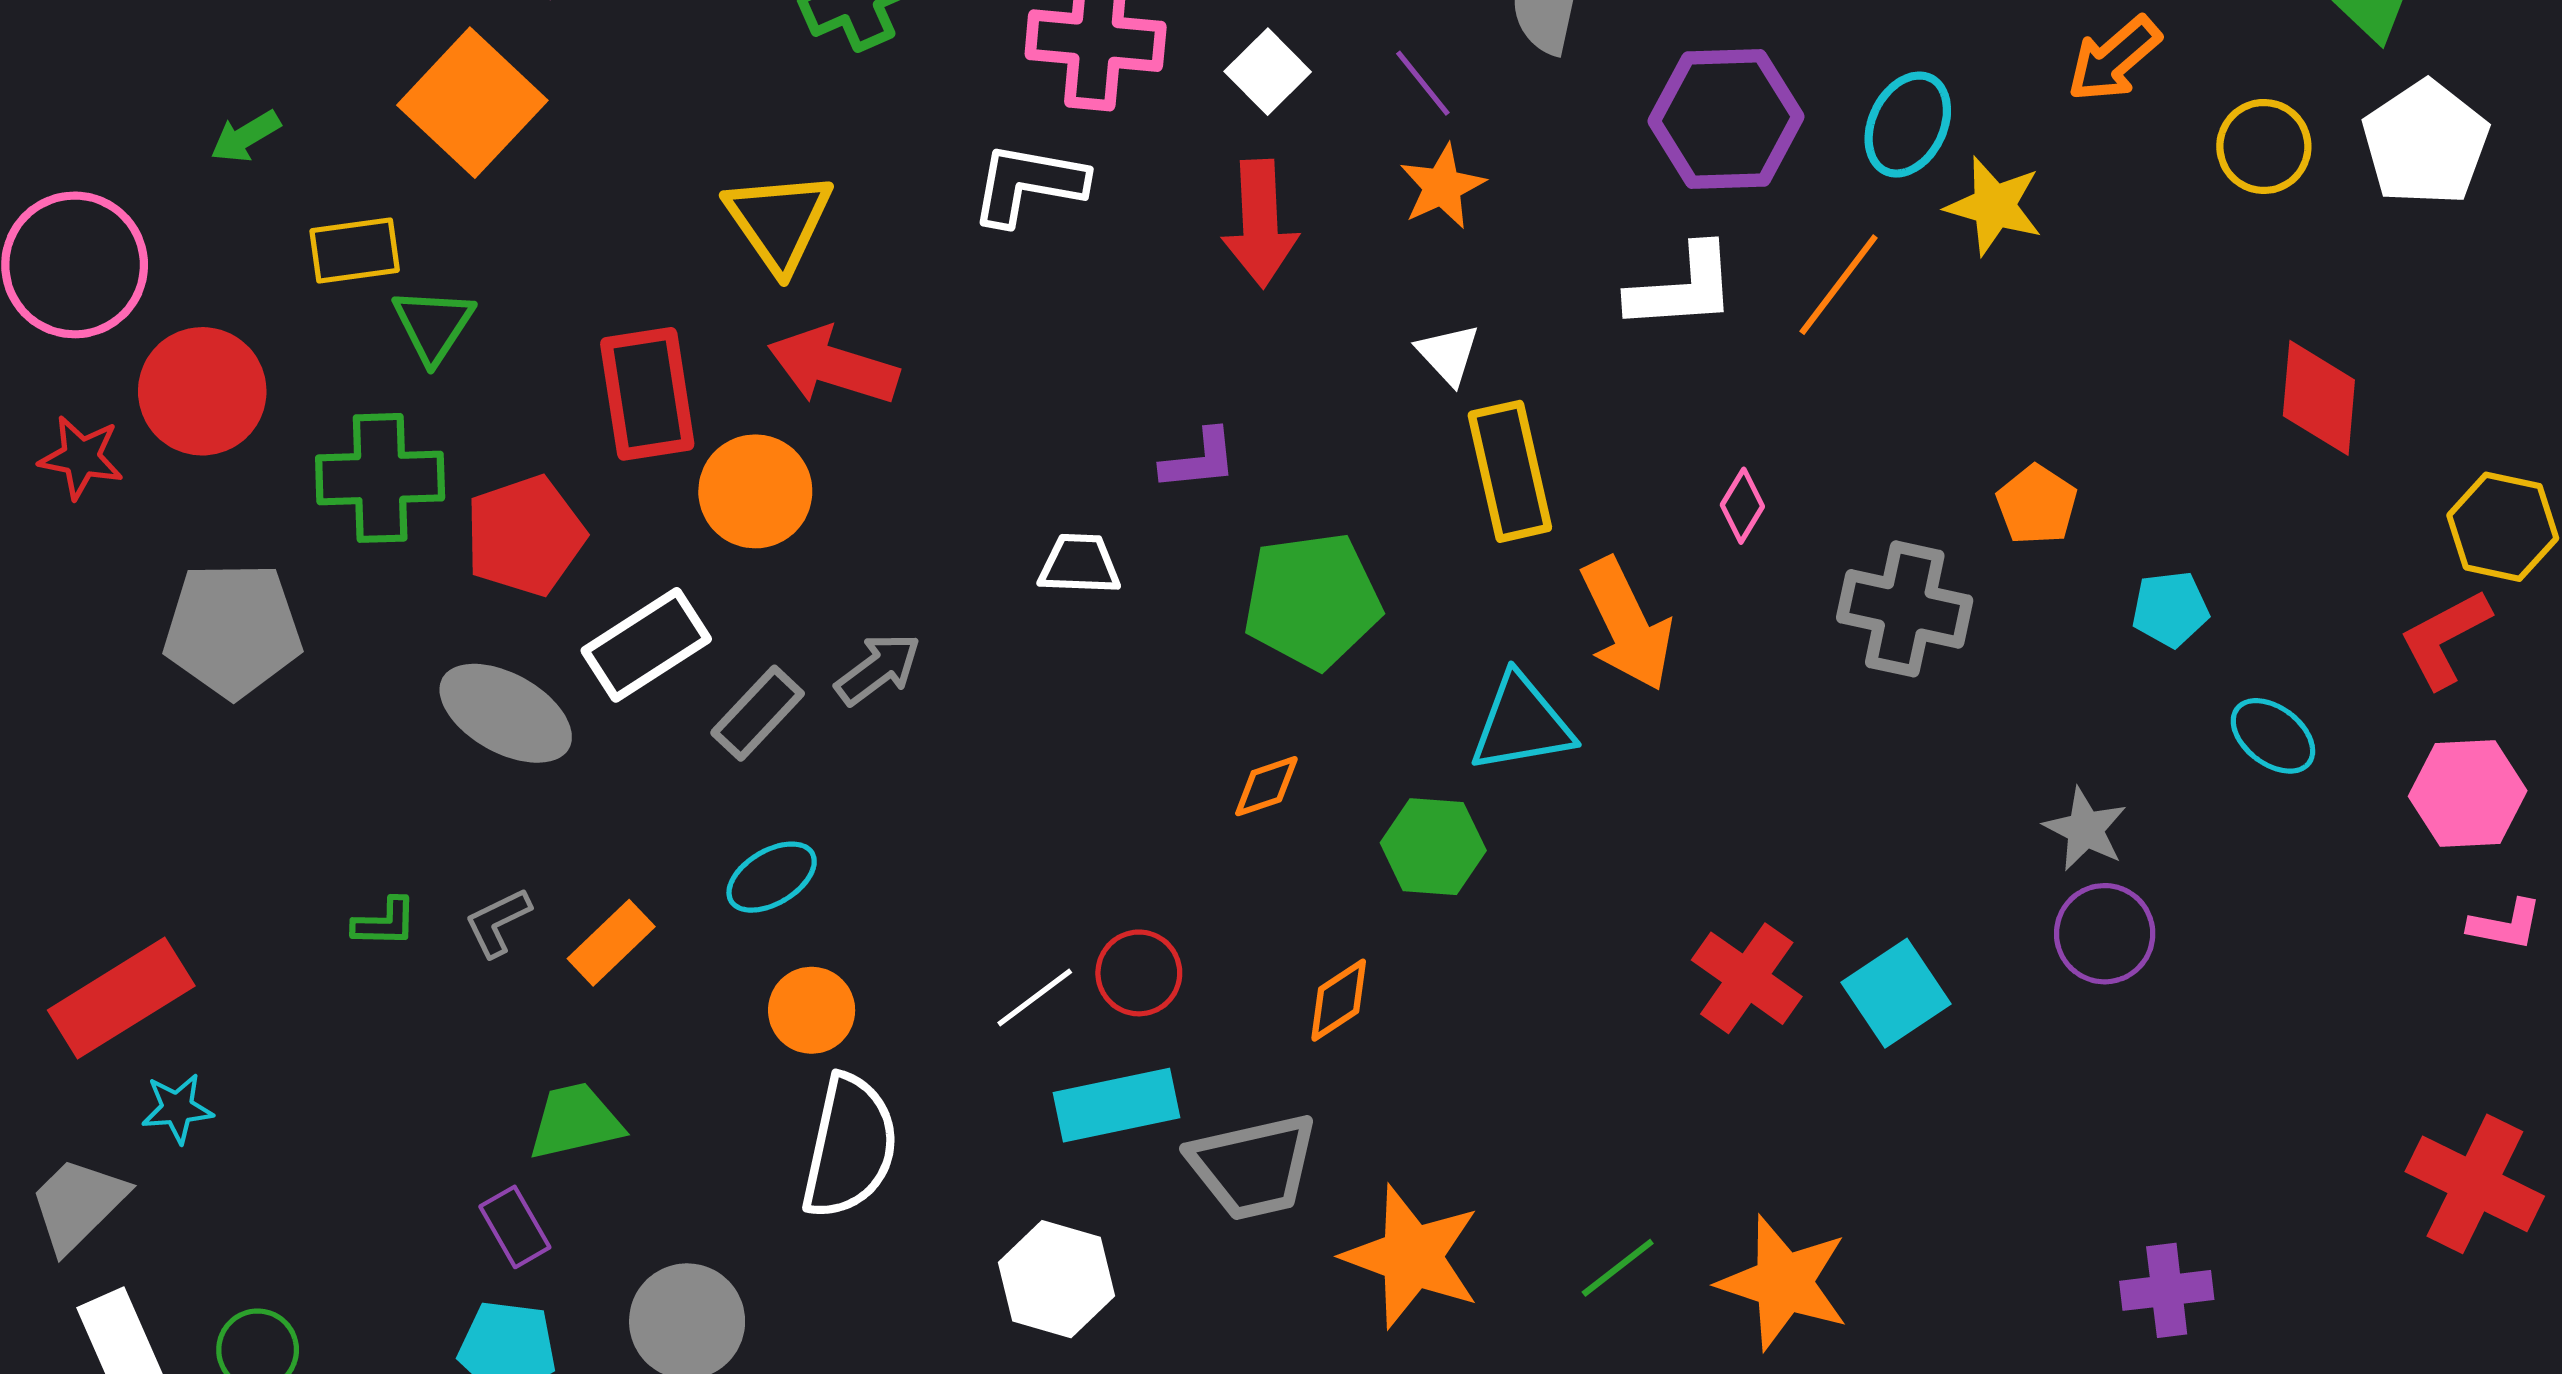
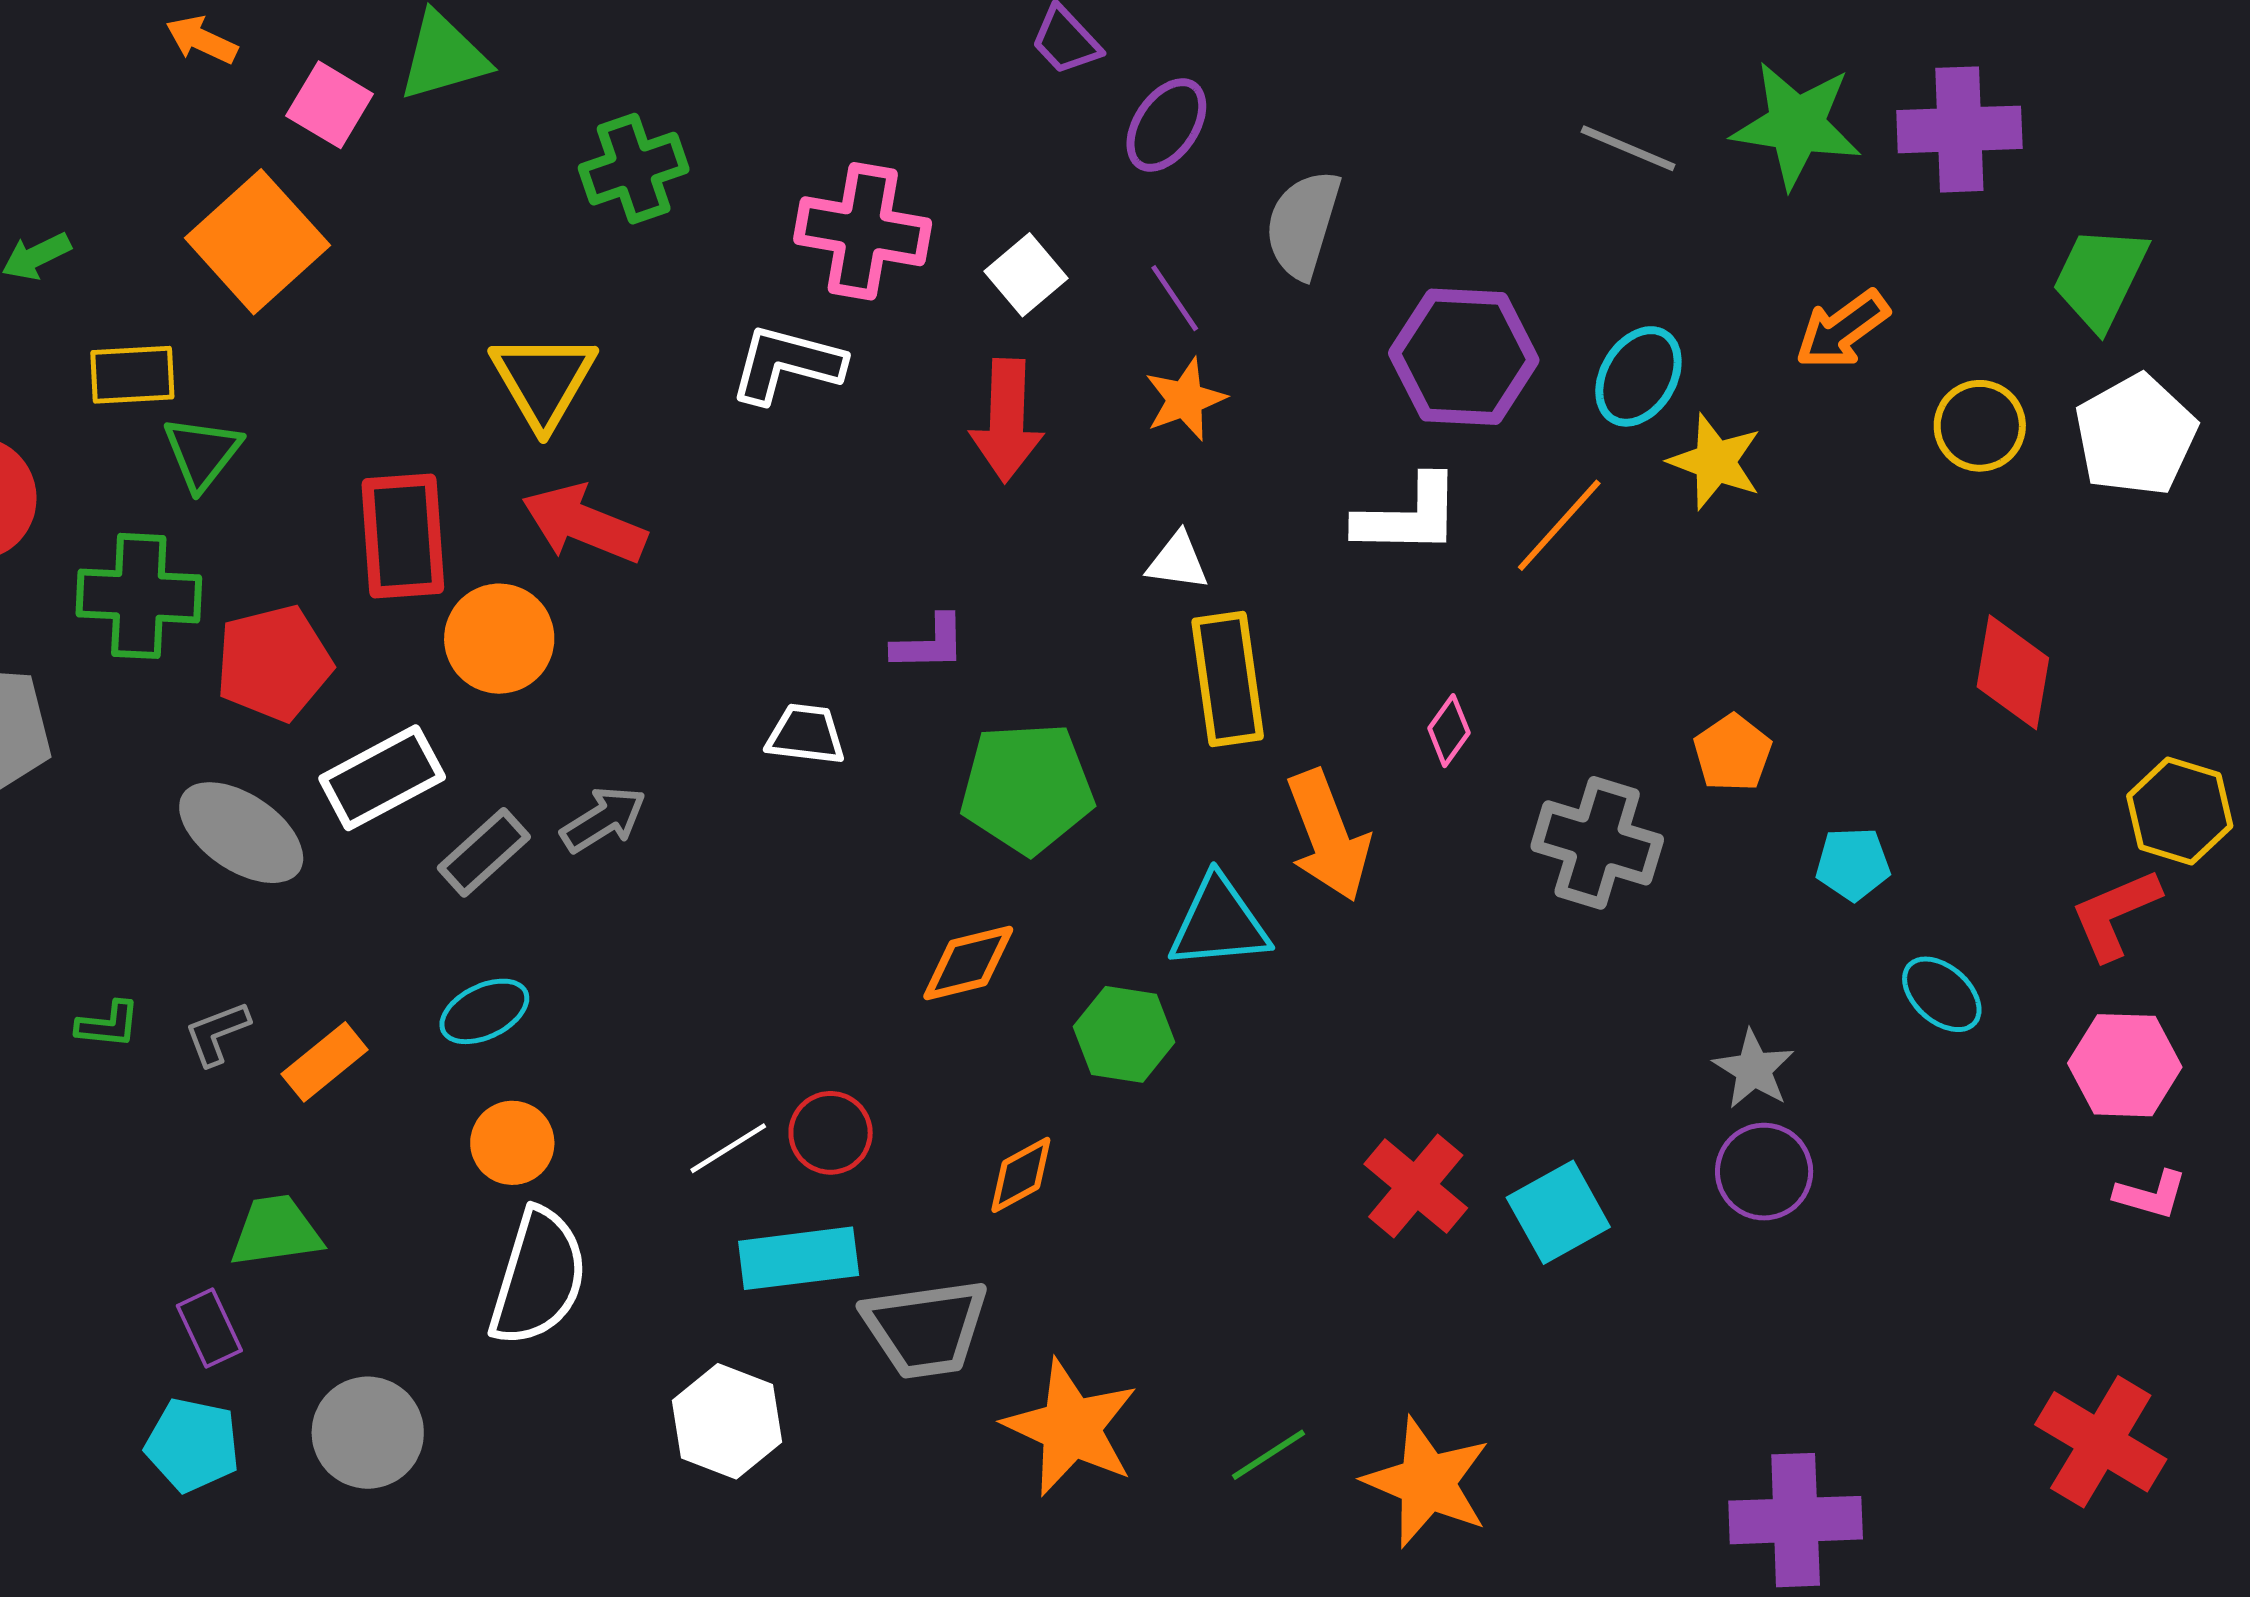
white triangle: (1448, 354) -> (1178, 561), turned -44
orange diamond: (1266, 786) -> (968, 963), size x1.4
purple cross: (2167, 1290) -> (1796, 1520), size x1.5

